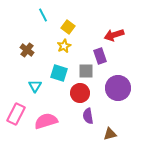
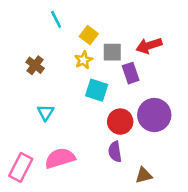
gray square: (86, 71) -> (112, 52), moved
cyan square: (59, 73) -> (97, 90), moved
red circle: (80, 93) -> (120, 122), moved
pink rectangle: (16, 114) -> (21, 167), moved

